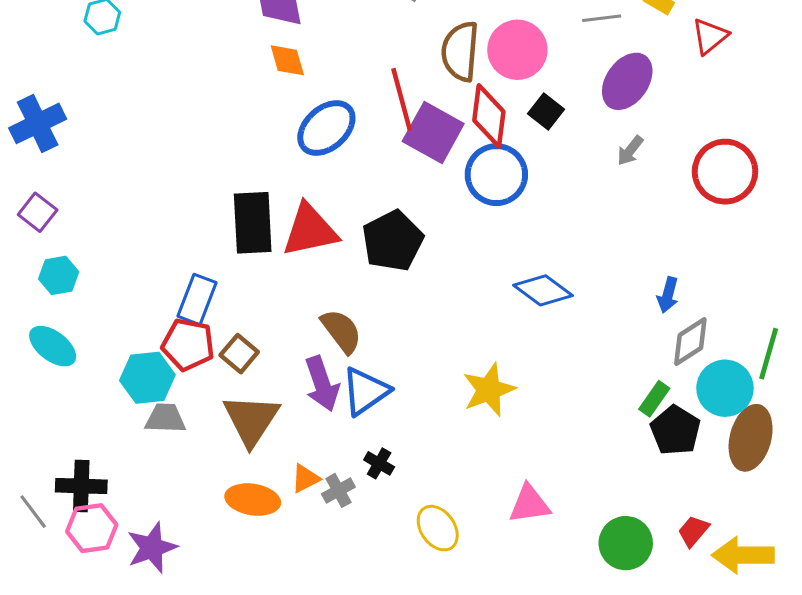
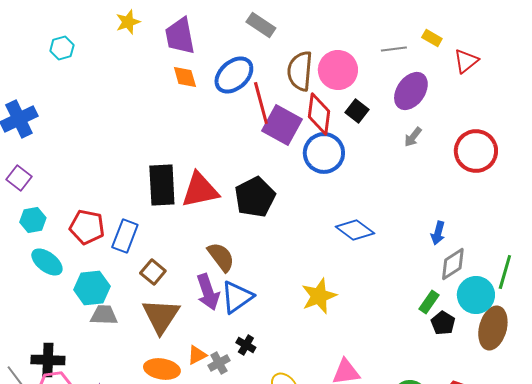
blue ellipse: (326, 128) -> (234, 75), moved
red pentagon: (188, 345) -> (87, 227), moved
cyan ellipse: (53, 346) -> (47, 262), moved
black pentagon: (675, 430) -> (443, 323), size x0.7

